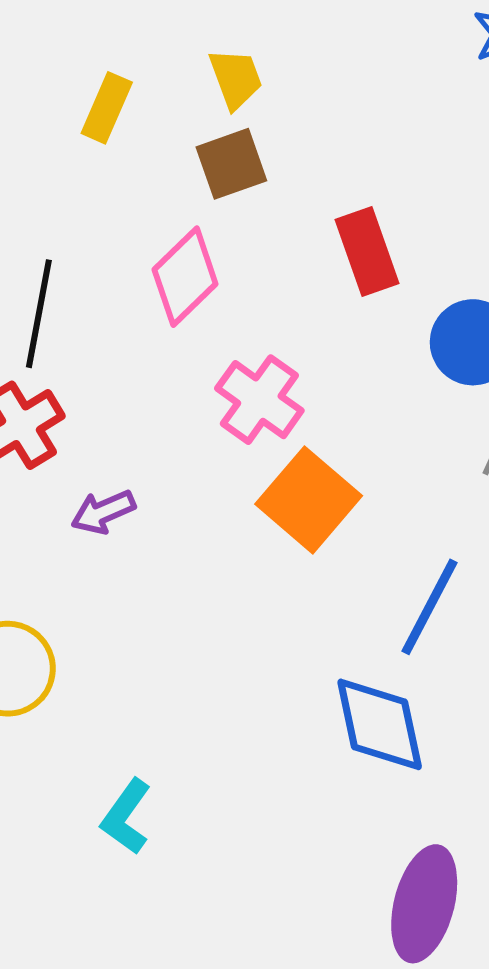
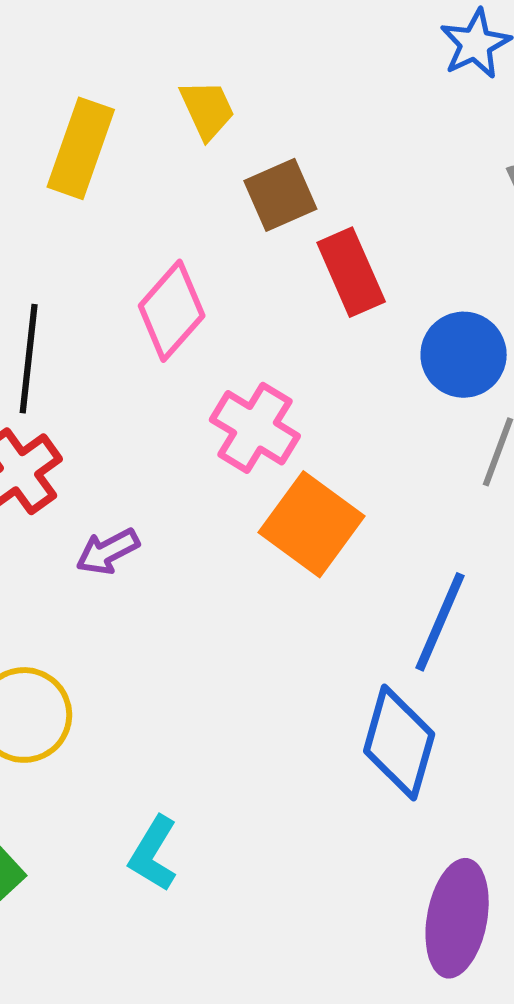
yellow rectangle: (107, 108) -> (81, 148), size x1.4
brown square: (231, 164) -> (280, 195), moved
blue diamond: (380, 724) -> (399, 743), turned 32

